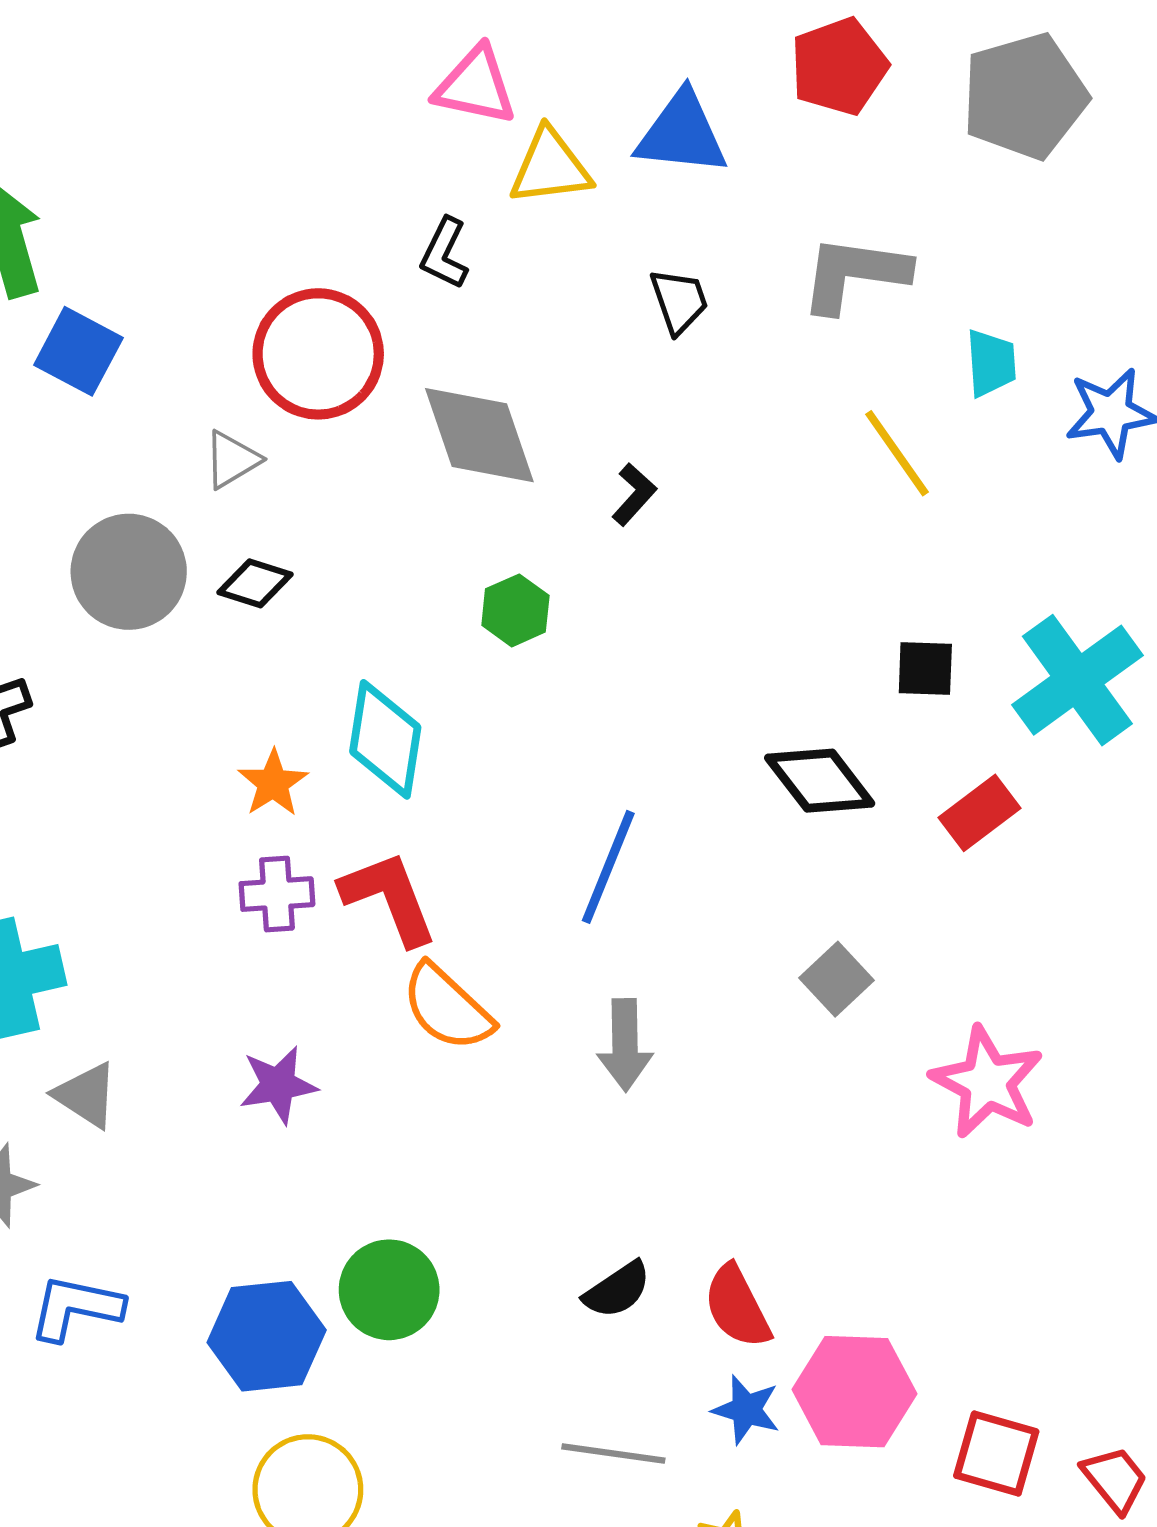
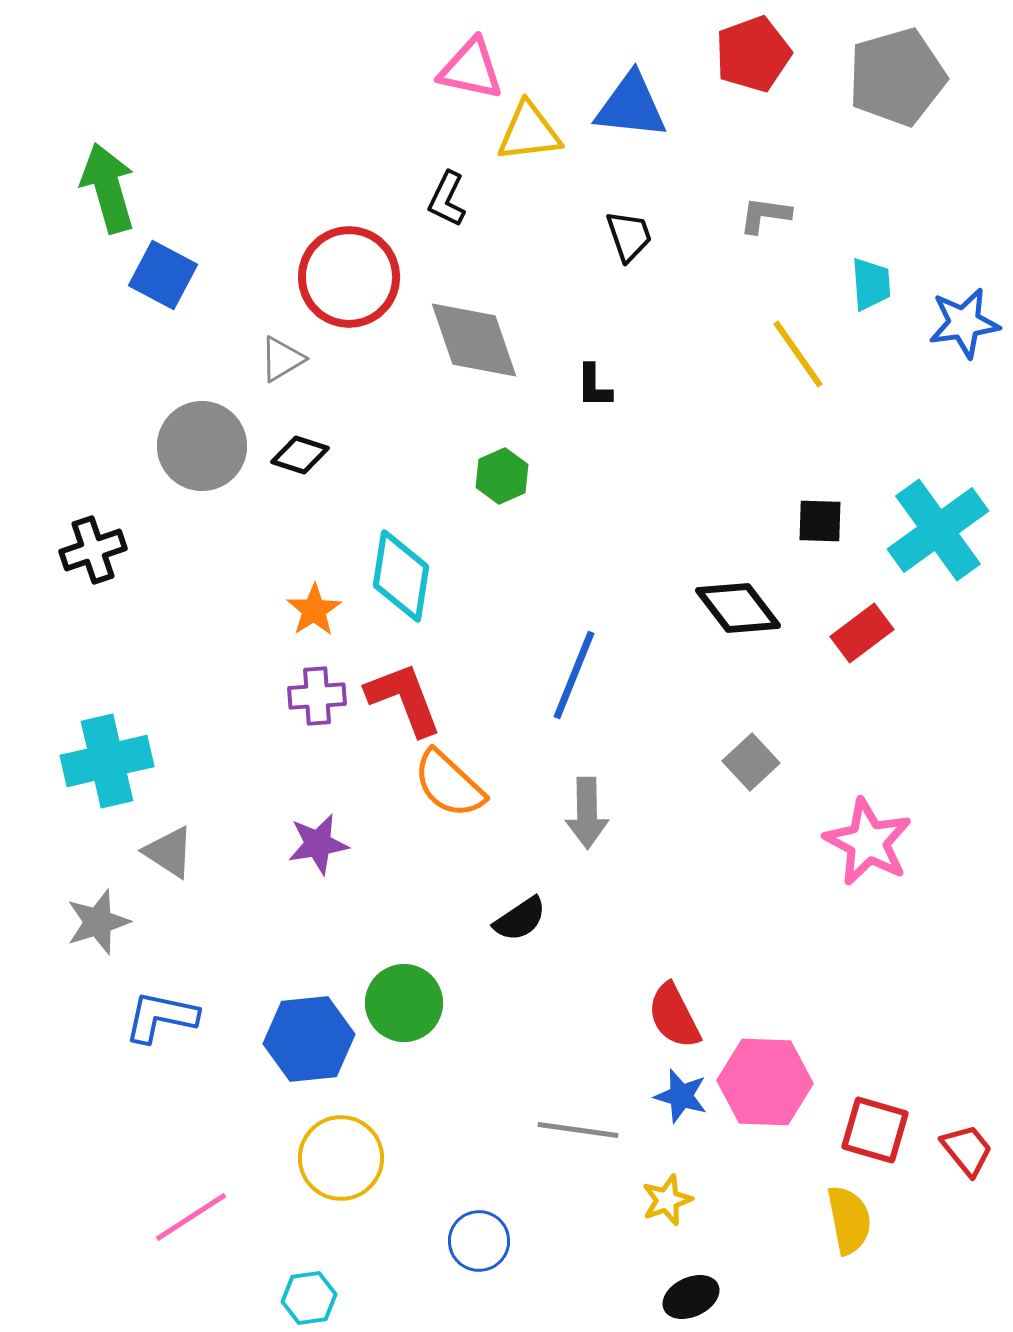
gray L-shape: (854, 274) -> (765, 215), size x0.6
black L-shape: (634, 494) -> (594, 386), turned 138
black semicircle: (617, 1290) -> (520, 919), moved

